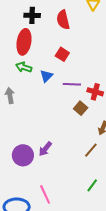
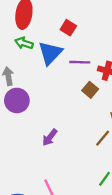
blue triangle: (46, 76) -> (50, 53), size x1.6
purple circle: (23, 155) -> (17, 100), moved

